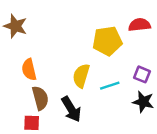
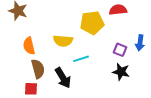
yellow semicircle: (81, 76) -> (63, 41), moved, turned -102
cyan line: (110, 86) -> (81, 59), moved

